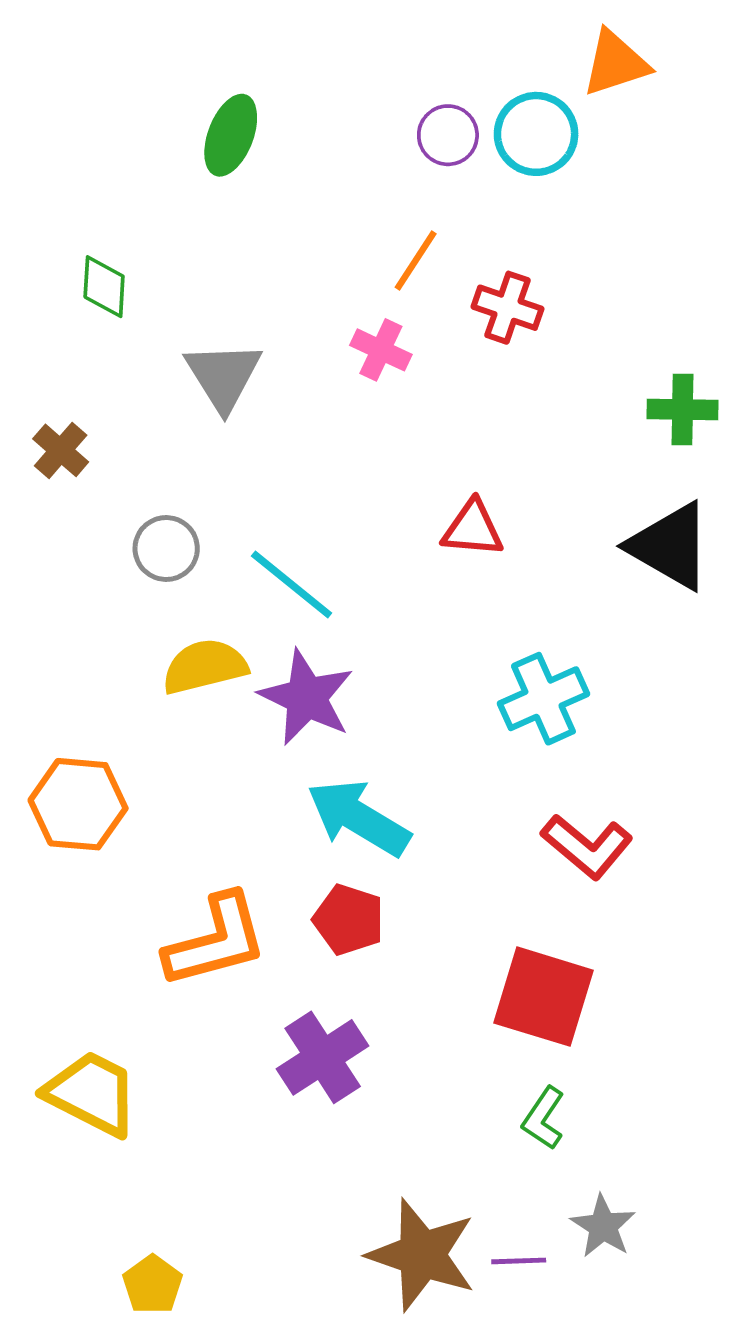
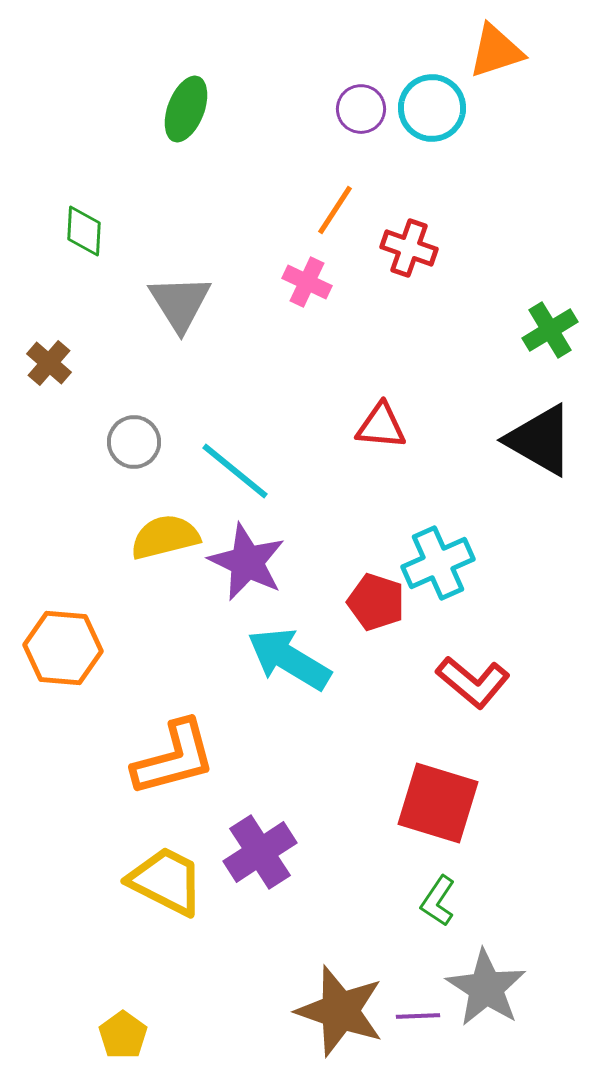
green cross: (683, 409) -> (550, 330), turned -32
red pentagon: (349, 920) -> (376, 602), moved
yellow trapezoid: (92, 1093) -> (166, 881), moved
gray star: (603, 1226) -> (486, 988), size x1.5

